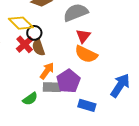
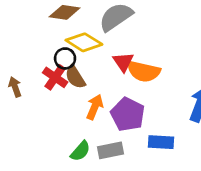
yellow diamond: (21, 23) -> (84, 42), moved
red triangle: (83, 36) -> (123, 62), moved
gray rectangle: (52, 87) -> (111, 150), moved

